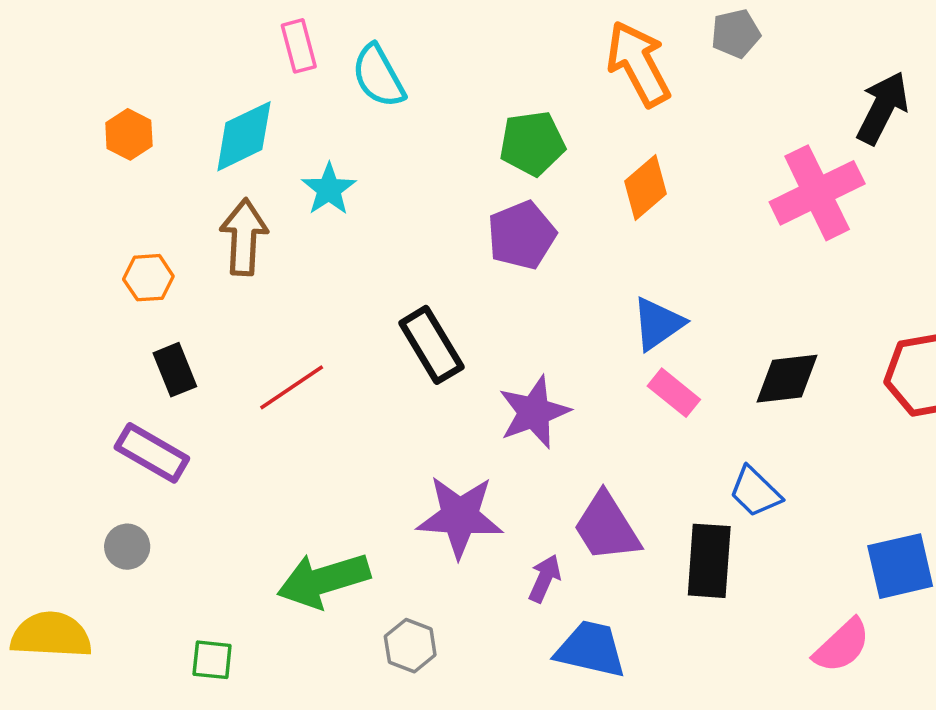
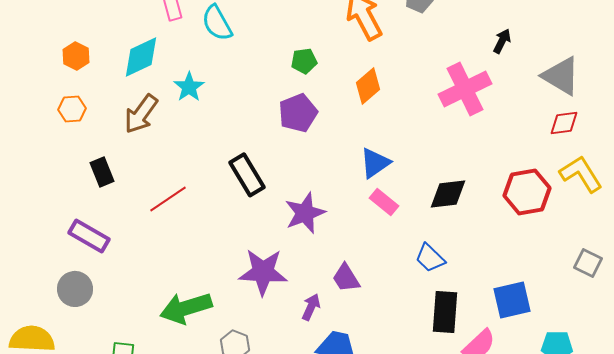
black arrow: (883, 108) -> (502, 41), size x0.6
green pentagon: (532, 143) -> (304, 61), size x0.7
brown arrow: (244, 237) -> (141, 114), turned -147
orange hexagon: (148, 278) -> (72, 109), moved
black rectangle: (175, 370) -> (102, 172), moved
purple trapezoid: (607, 527) -> (346, 278), size x0.7
gray circle: (127, 547) -> (75, 289), size x1.4
black rectangle: (709, 561) -> (445, 312), moved

